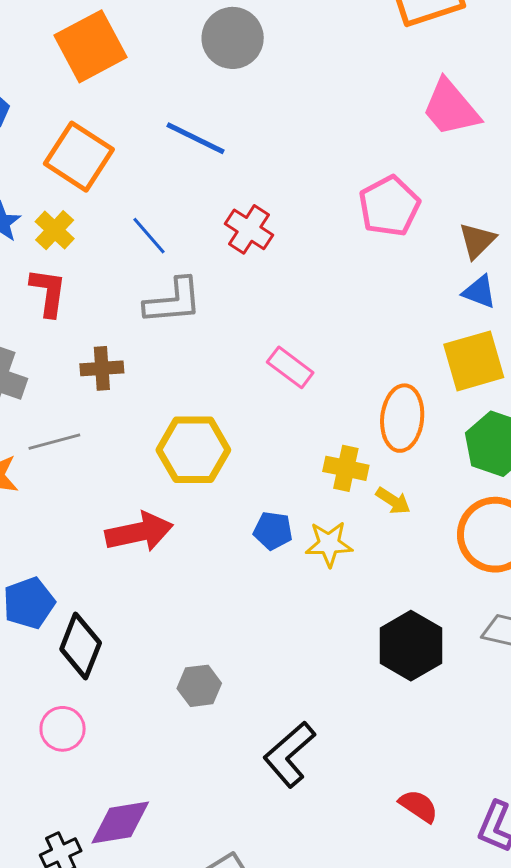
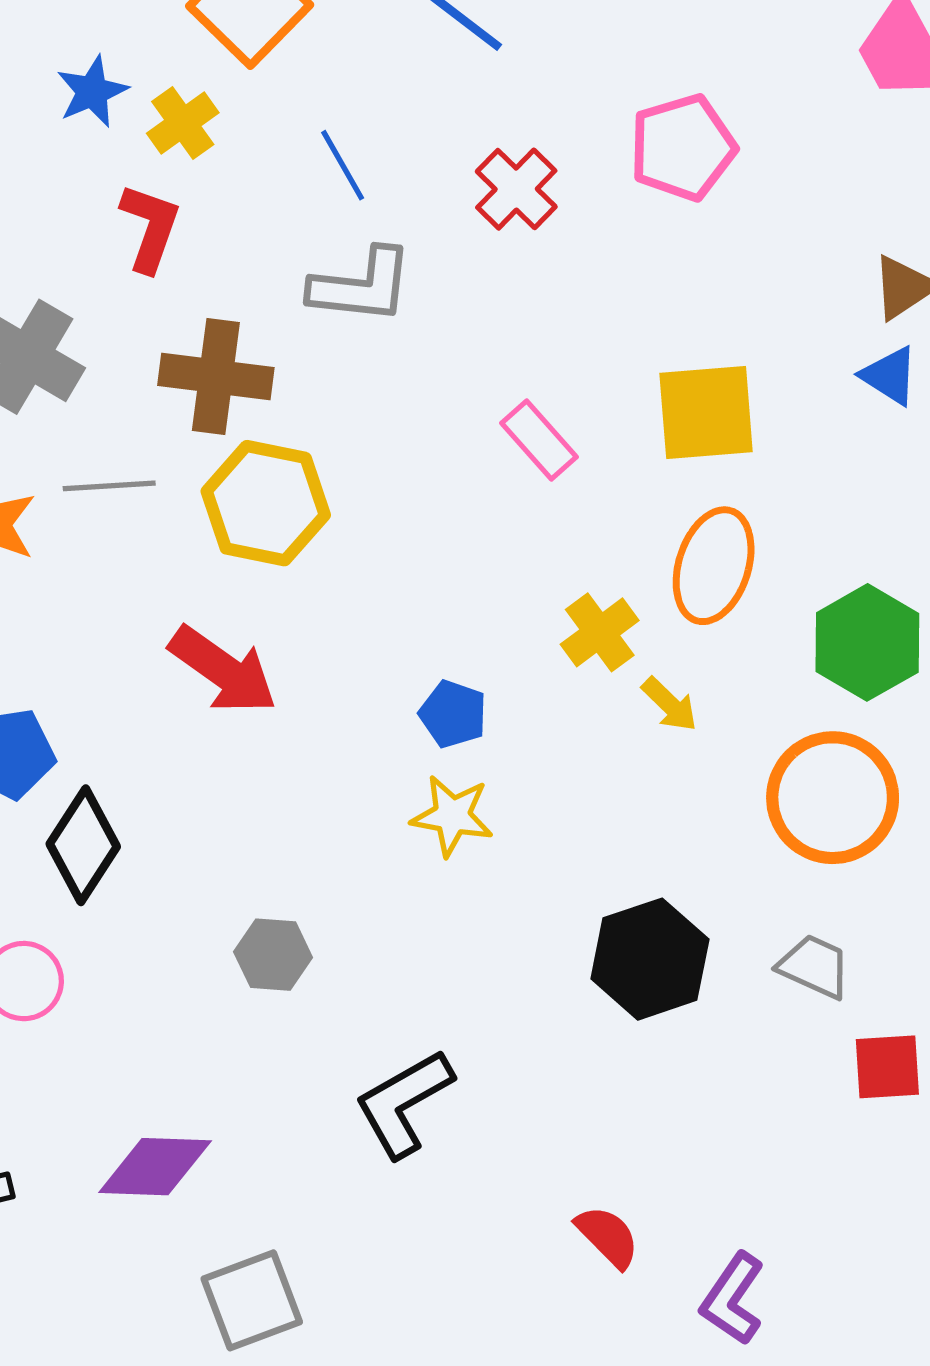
pink pentagon: (389, 206) -> (683, 147), moved
yellow square: (474, 361) -> (706, 412), moved
brown cross: (102, 368) -> (216, 376), size x1.5
yellow hexagon: (193, 450) -> (266, 503), moved
yellow cross: (346, 468) -> (600, 632), turned 30
red arrow: (139, 532) -> (223, 670), turned 36
yellow star: (329, 544) -> (452, 816), moved
purple diamond: (120, 822) -> (155, 1167), moved

